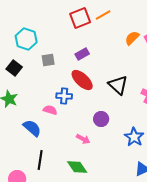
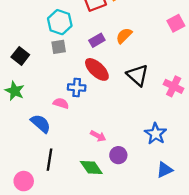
orange semicircle: (132, 38) -> (124, 36), moved
cyan hexagon: (26, 39) -> (60, 22), moved
purple circle: (101, 119) -> (118, 155), moved

